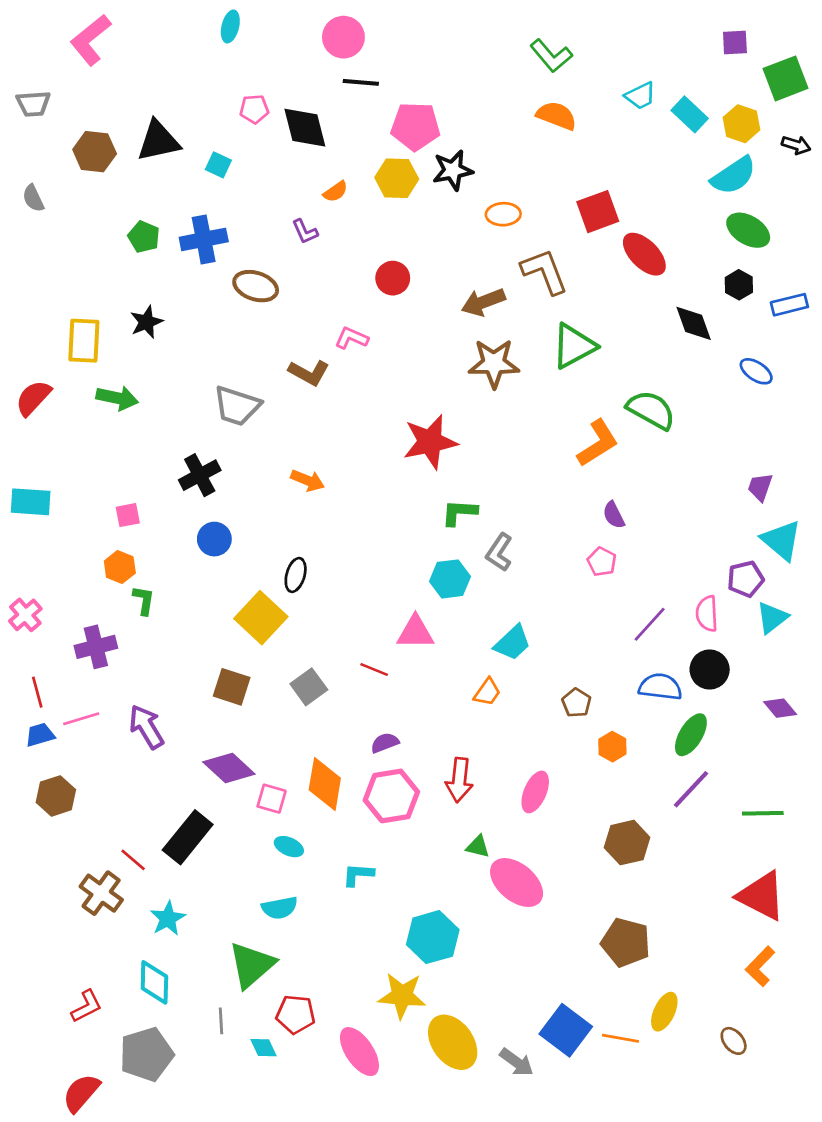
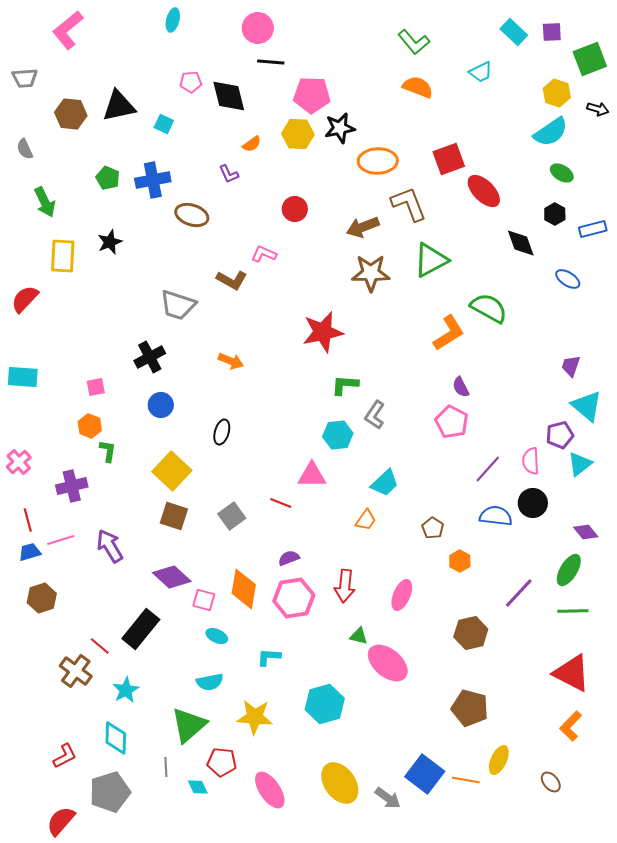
cyan rectangle: (690, 114) -> (514, 32), moved
orange ellipse: (503, 214) -> (378, 161), size x1.5
green ellipse: (748, 230) -> (562, 173), size x0.7
green arrow: (117, 398) -> (45, 202), moved, turned 52
pink pentagon: (602, 562) -> (452, 422), size x1.5
yellow square: (261, 618) -> (172, 471), moved
green ellipse: (691, 735) -> (569, 570), moved
yellow star: (402, 996) -> (255, 717), moved

